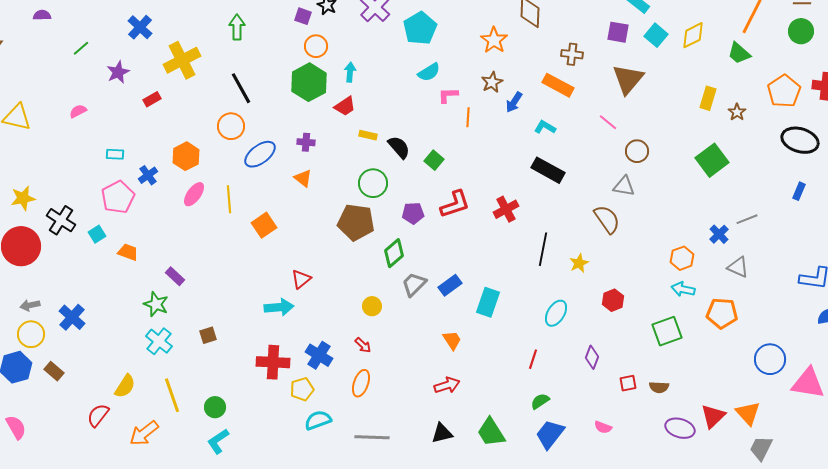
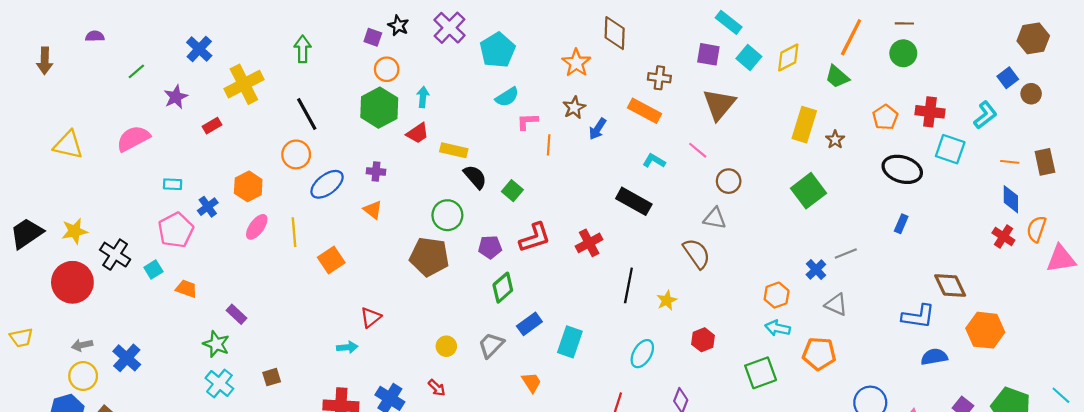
orange pentagon: (784, 91) -> (885, 117), size x0.7
yellow rectangle: (708, 98) -> (804, 125), size x1.4
pink semicircle: (78, 111) -> (133, 138), size x1.8
cyan L-shape: (545, 127) -> (654, 161), moved
yellow rectangle: (368, 135) -> (454, 150), moved, size x1.4
green diamond: (394, 253) -> (503, 288), moved
gray trapezoid: (414, 284) -> (491, 345), moved
cyan arrow: (279, 307) -> (347, 347), size x0.7

